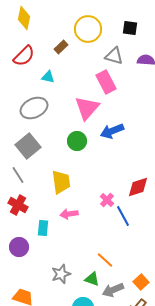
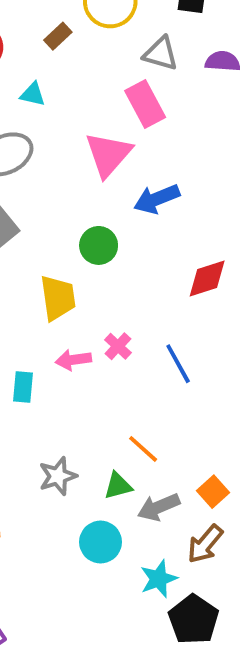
green circle: (77, 141) -> (99, 245), moved
red diamond: (138, 187) -> (207, 278), moved
pink cross: (107, 200) -> (118, 346), moved
green triangle: (92, 279) -> (118, 486), turned -35

